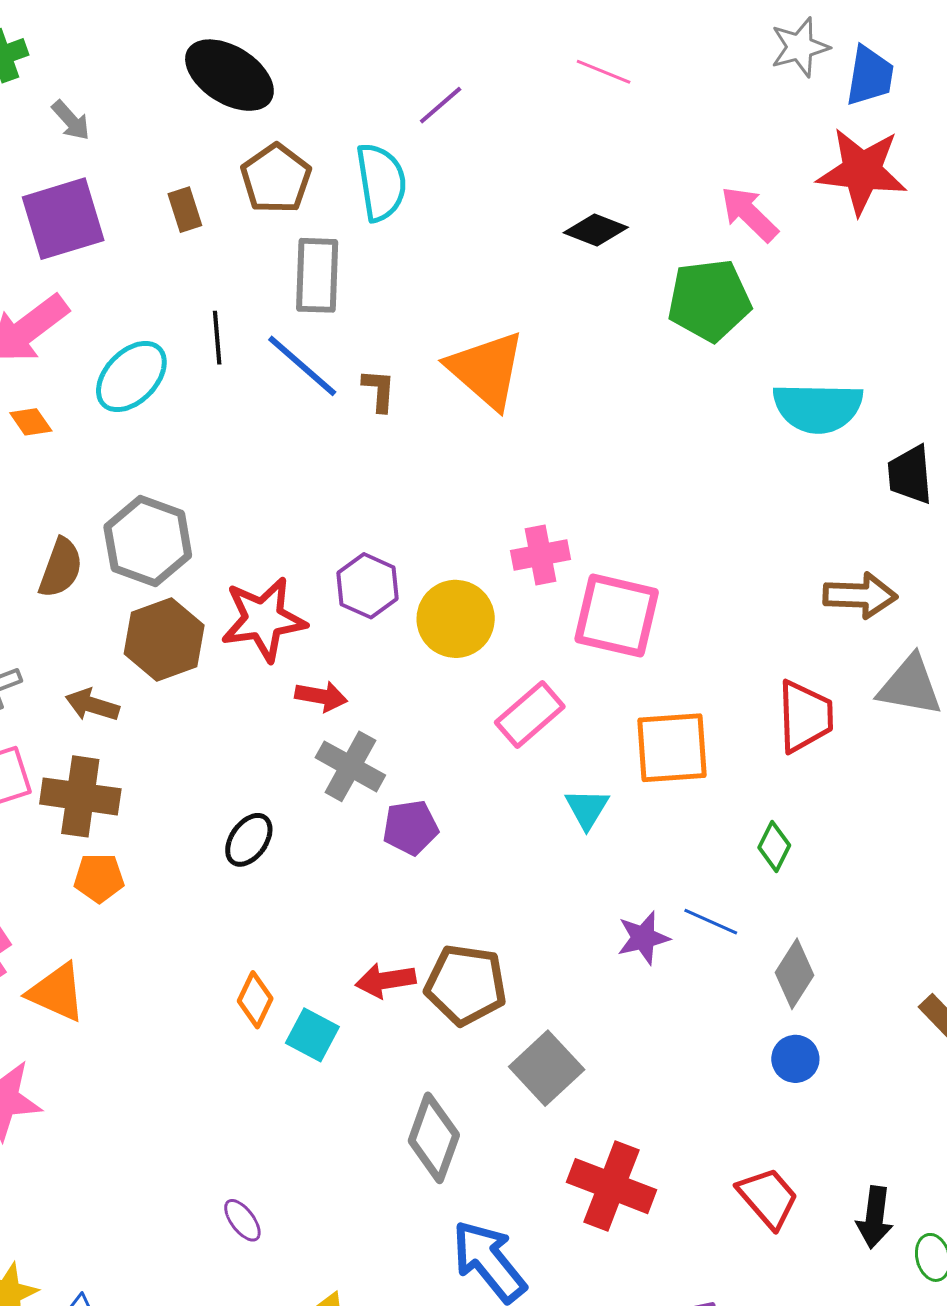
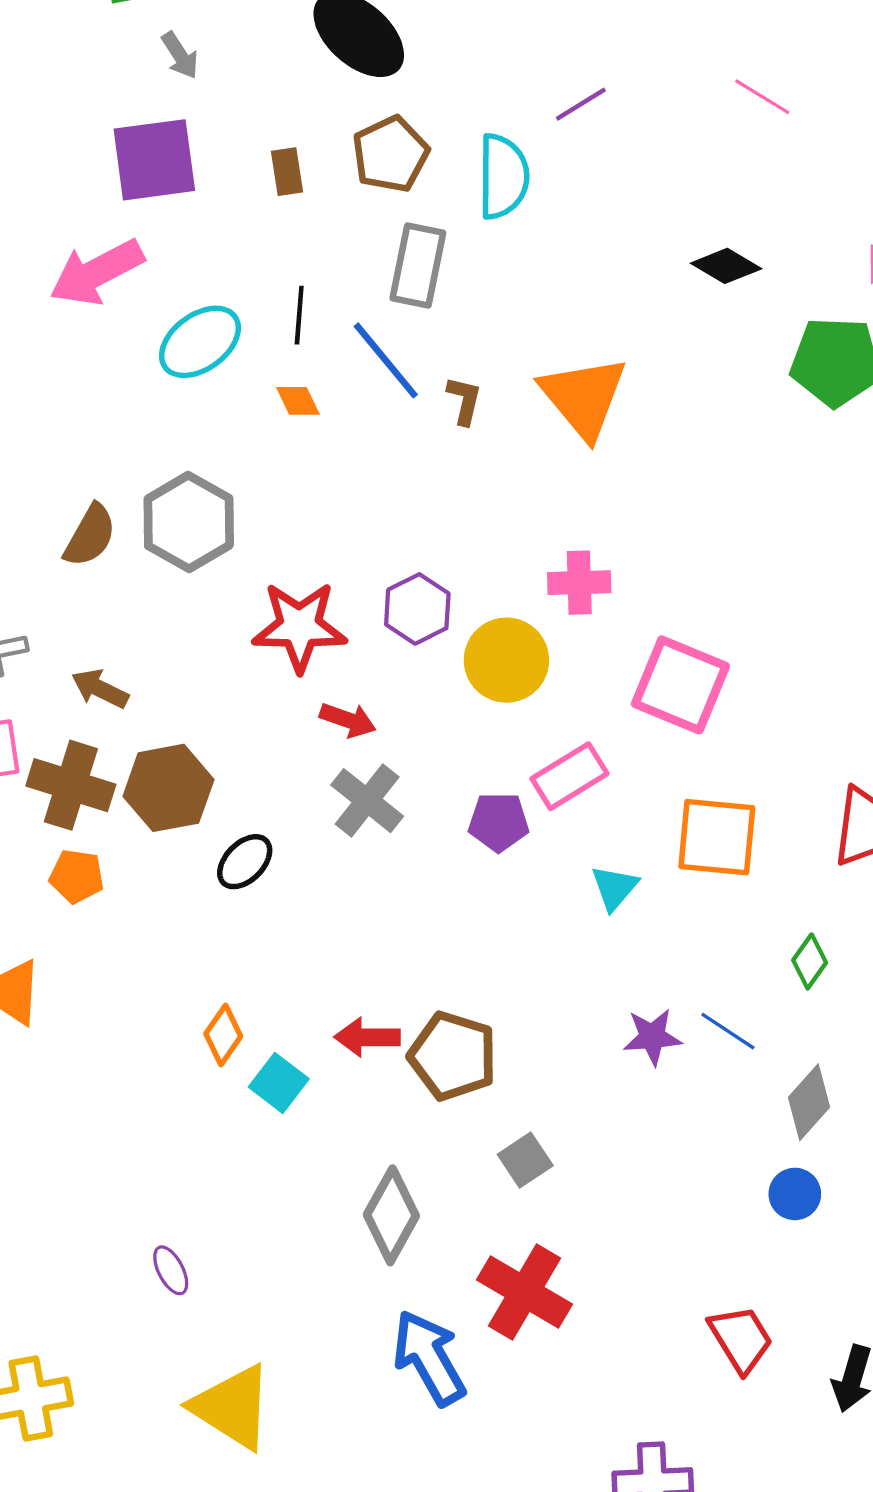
orange diamond: (31, 422) -> (298, 401), moved
pink cross: (541, 555) -> (579, 583), moved
brown hexagon: (164, 640) -> (168, 788), moved
purple pentagon: (411, 827) -> (499, 822), moved
gray square: (547, 1068) -> (525, 1160), size x0.7
red cross: (611, 1186) -> (525, 1292), moved

